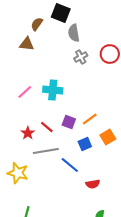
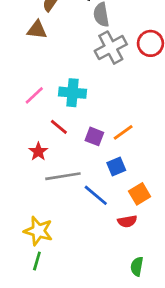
gray cross: (81, 57) -> (111, 48), size x1.6
red line: (47, 127) -> (59, 127), moved
orange square: (108, 137) -> (140, 194), moved
yellow star: (18, 173) -> (38, 231), moved

